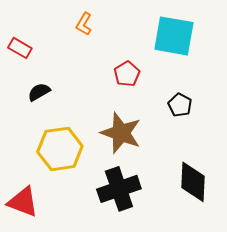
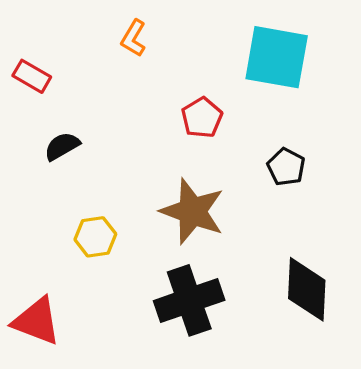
yellow hexagon: (60, 149) -> (95, 237), size x0.6

